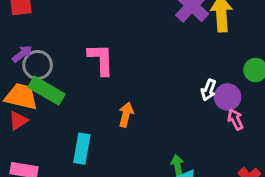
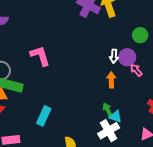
orange arrow: (126, 115) -> (111, 80), moved
cyan rectangle: (82, 149) -> (44, 116), turned 30

